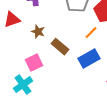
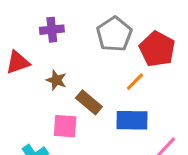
blue rectangle: (89, 59) -> (132, 120), turned 30
pink square: (34, 63) -> (65, 126), moved, turned 30

